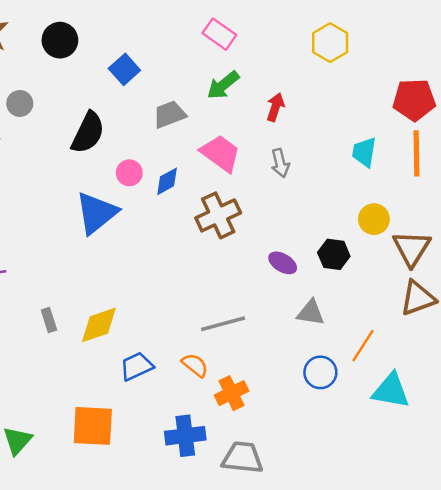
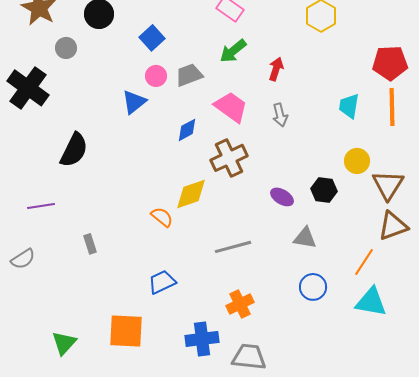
gray circle: (20, 103) -> (66, 48), moved
black semicircle: (88, 133) -> (74, 150), moved
pink circle: (129, 173) -> (156, 76), moved
blue triangle: (96, 213) -> (134, 102), moved, size x0.7
yellow diamond: (99, 325) -> (191, 194), moved
orange line: (363, 346) -> (364, 262), moved
orange semicircle: (195, 365) -> (162, 217), moved

